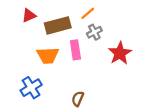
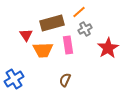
red triangle: (29, 15) -> (26, 35), moved, turned -40
blue cross: (31, 88) -> (14, 79), moved
brown semicircle: (78, 99) -> (65, 80), moved

